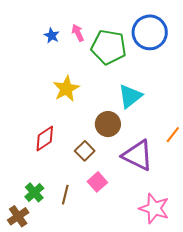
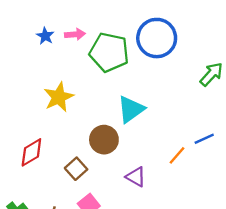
pink arrow: (78, 33) -> (75, 34), turned 108
purple triangle: (138, 155) -> (136, 177), size x0.6

